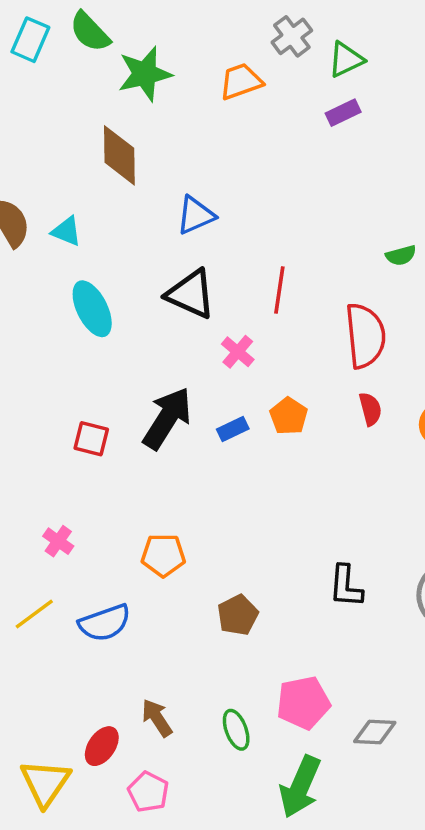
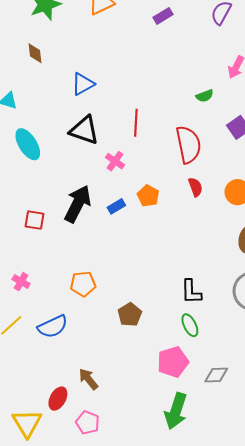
brown diamond: (119, 155) -> (35, 53), size x0.6
green ellipse: (236, 730) -> (190, 325), moved

